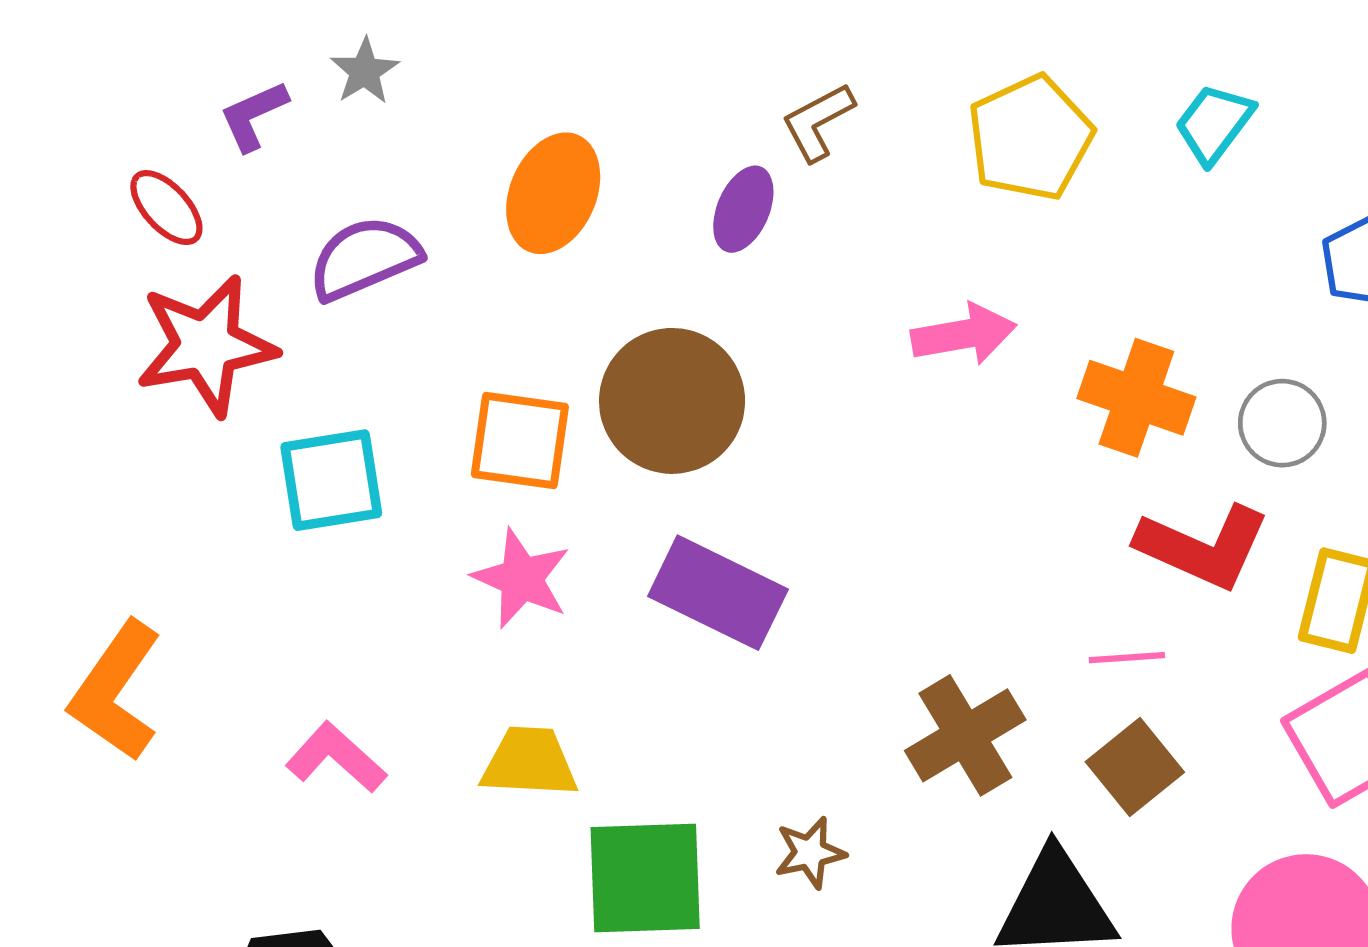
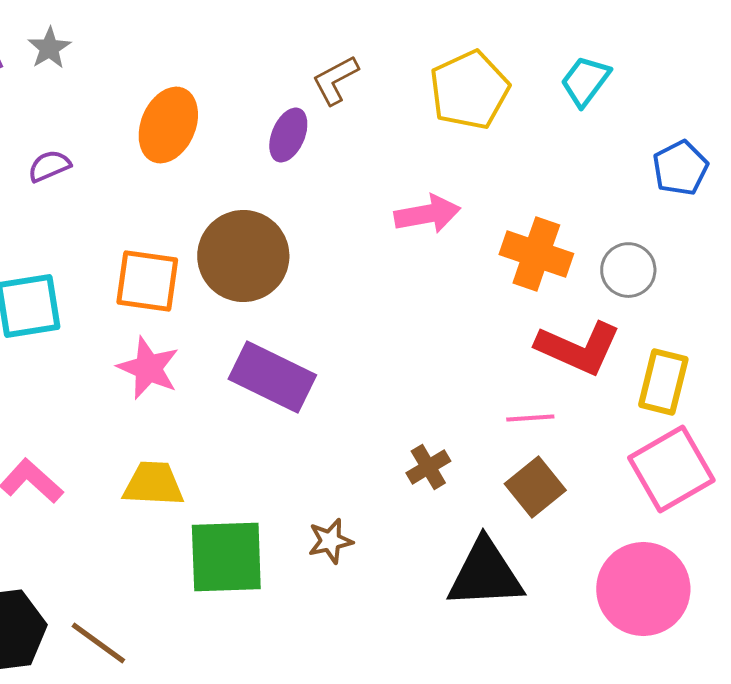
purple semicircle: (365, 258) -> (49, 166), size x0.6
brown cross: (965, 735) -> (428, 467), size x0.6

